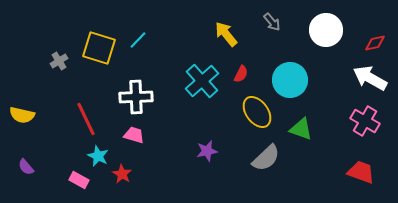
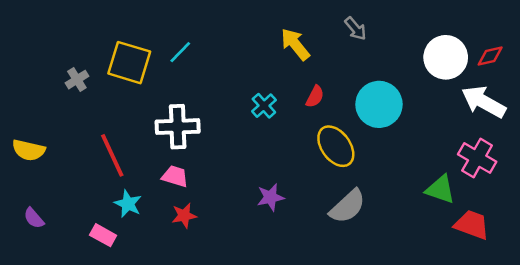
white circle: (326, 30) -> (446, 57), moved
cyan cross: (202, 81) -> (264, 106), size x0.6
green triangle: (301, 129) -> (440, 189), moved
red star: (122, 174) -> (184, 216), moved, turned 30

